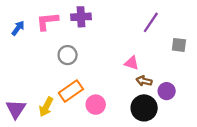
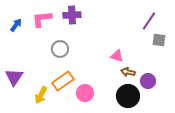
purple line: (151, 22) -> (149, 21), moved
purple triangle: (16, 109) -> (14, 77), moved

